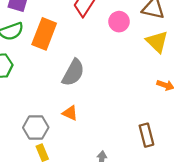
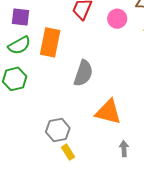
orange triangle: (70, 113) -> (108, 112), moved, size x1.8

